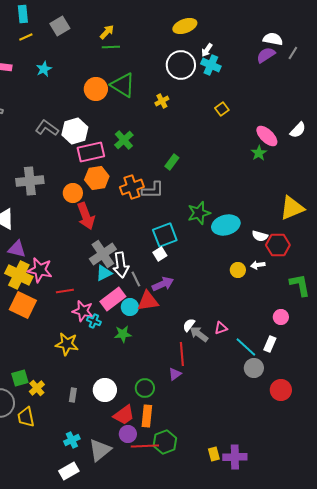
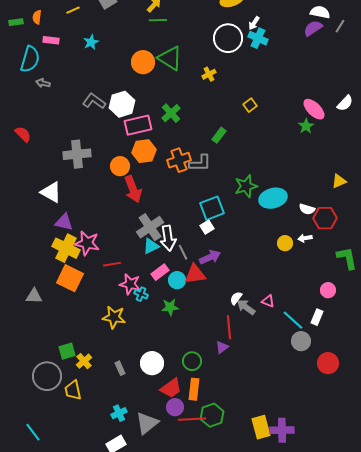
yellow square: (222, 109) -> (250, 105), moved
yellow triangle: (292, 208) -> (339, 181), size x0.6
pink rectangle: (113, 299) -> (160, 272), size x0.7
pink triangle: (221, 328) -> (268, 301), turned 40
gray rectangle: (73, 395) -> (120, 368), turned -32
yellow rectangle: (214, 454) -> (261, 427), size x1.6

